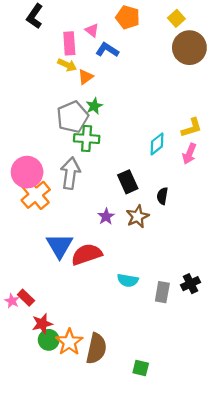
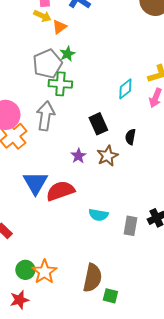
red star: (42, 324) -> (19, 300), moved
brown semicircle: (96, 349) -> (92, 278), moved

